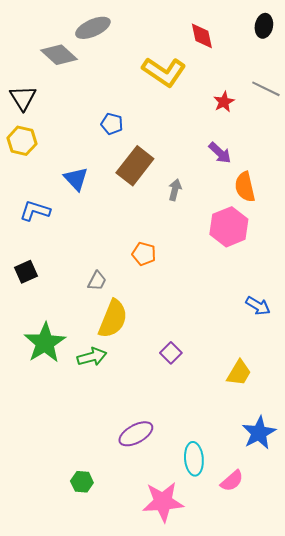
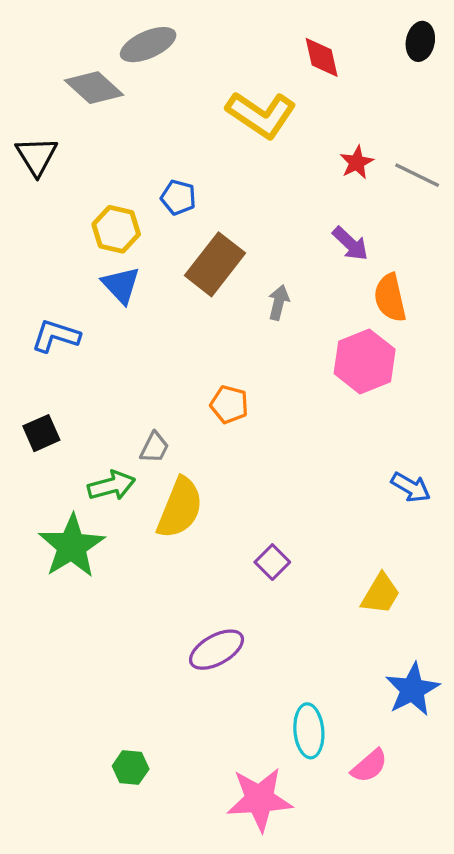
gray line: (266, 89) -> (417, 175), moved
yellow hexagon: (22, 141) -> (116, 229), moved
green arrow: (92, 357) -> (111, 486), moved
purple ellipse: (136, 434) -> (217, 650), moved

